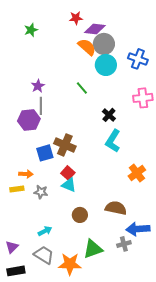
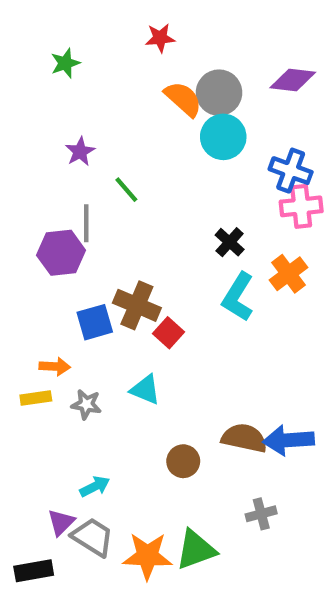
purple diamond: (95, 29) -> (293, 80), moved
blue cross: (138, 59) -> (291, 171), moved
purple star: (38, 86) -> (80, 152), moved
green line: (82, 88) -> (126, 190), moved
red square: (68, 173) -> (168, 333), moved
orange cross: (137, 173) -> (289, 274), moved
brown circle: (80, 215) -> (183, 461), moved
blue arrow: (138, 229) -> (289, 440), moved
purple triangle: (12, 247) -> (61, 522), moved
green triangle: (93, 249) -> (196, 550), moved

